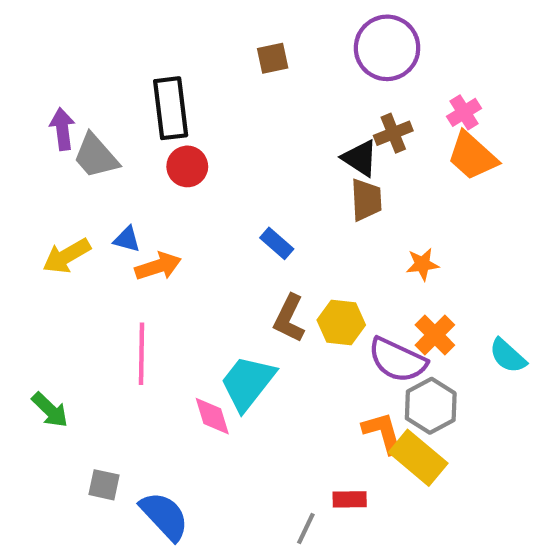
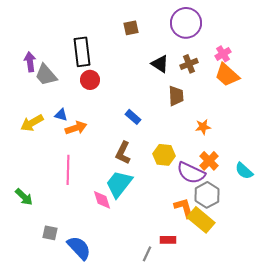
black triangle: (360, 158) -> (160, 64), moved
brown L-shape: (289, 318) -> (123, 153), moved

